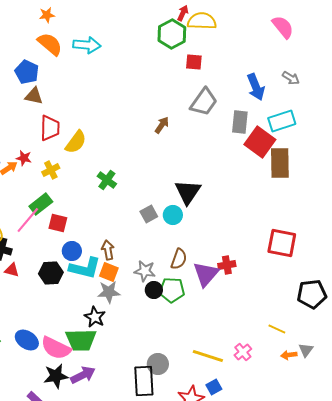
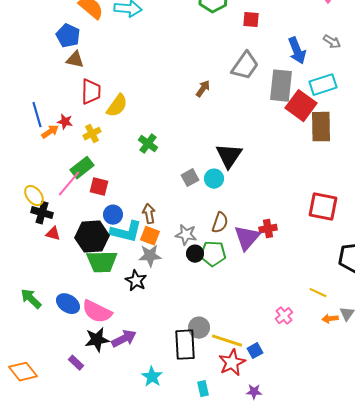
red square: (194, 62) -> (251, 20), moved
gray rectangle: (240, 122) -> (281, 86), size x1.4
black hexagon: (51, 273) -> (92, 237), size x1.4
green trapezoid: (81, 340) -> (102, 262), moved
yellow line: (208, 356) -> (227, 341), moved

